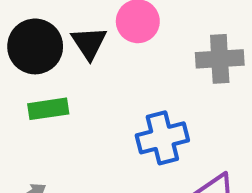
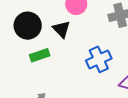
black triangle: (89, 43) -> (61, 29), moved

